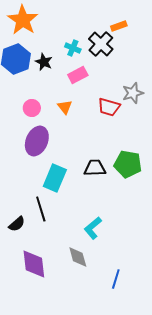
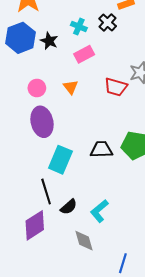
black cross: (101, 44) -> (108, 22), size x0.7
purple ellipse: (37, 141) -> (42, 122), turned -36
black semicircle: (17, 224) -> (69, 207), moved
purple diamond: (34, 264) -> (35, 225), moved, turned 64

